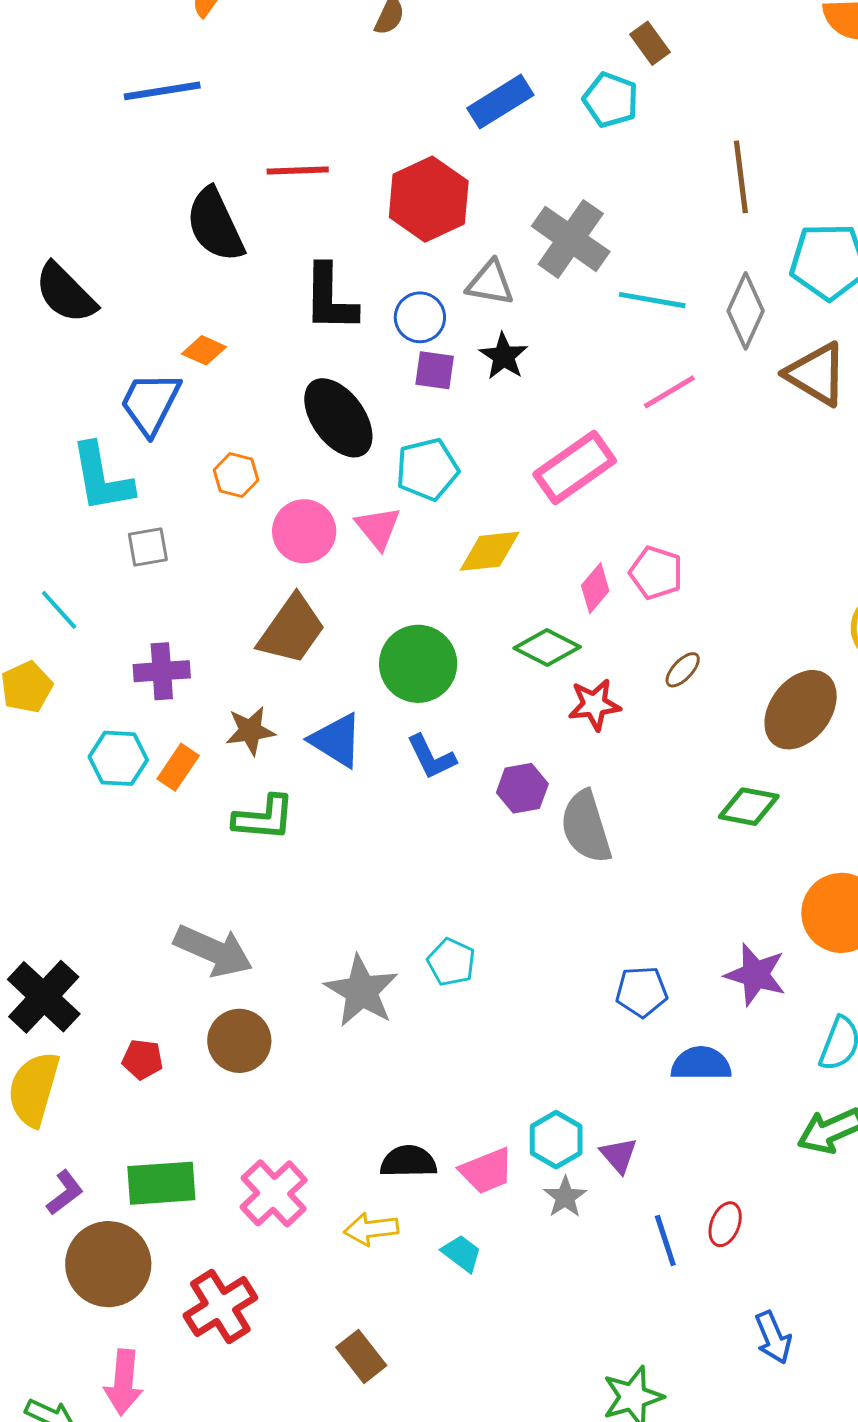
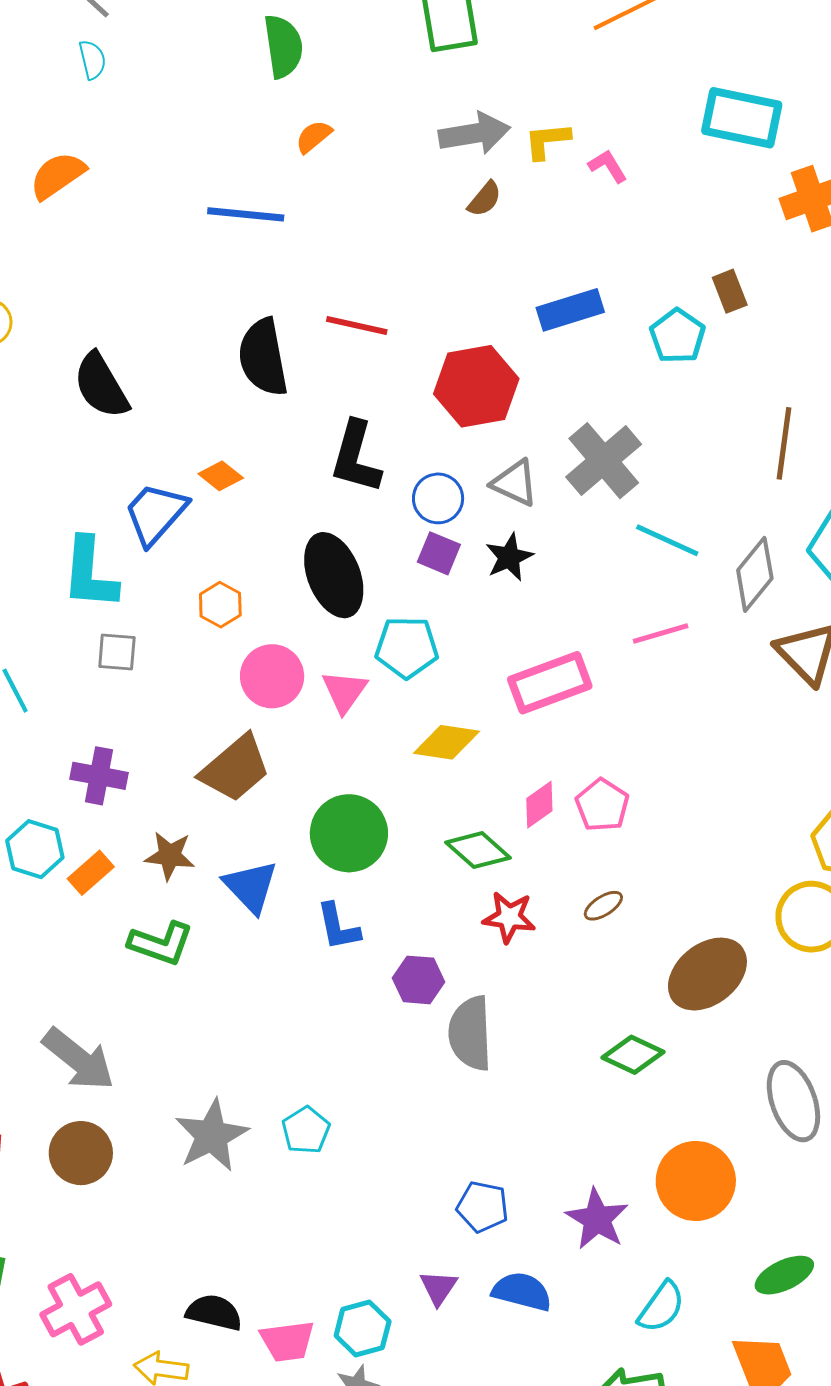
purple triangle: (619, 1155) -> (438, 1288), moved

